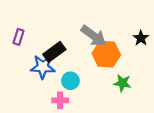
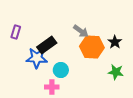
gray arrow: (94, 36) -> (81, 31), size x0.7
black star: (141, 38) -> (115, 42), moved
green star: (122, 83) -> (116, 72), moved

